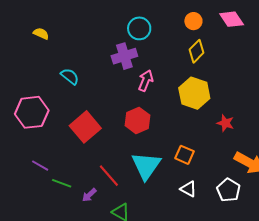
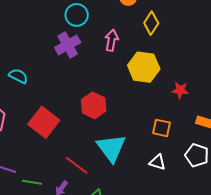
yellow diamond: (197, 51) -> (151, 23), moved
pink arrow: (146, 81) -> (112, 40), moved
orange square: (184, 155) -> (162, 128), moved

